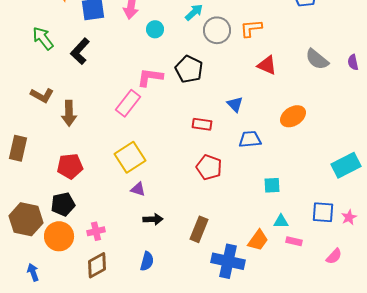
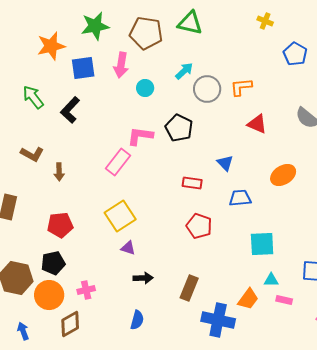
brown arrow: (69, 113) -> (59, 172), size x0.7
cyan square: (272, 185) -> (262, 244), size x1.5
brown diamond: (97, 265) -> (70, 324), moved

